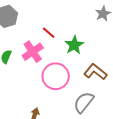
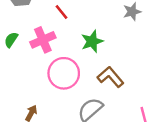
red line: (49, 33) -> (61, 12), moved

